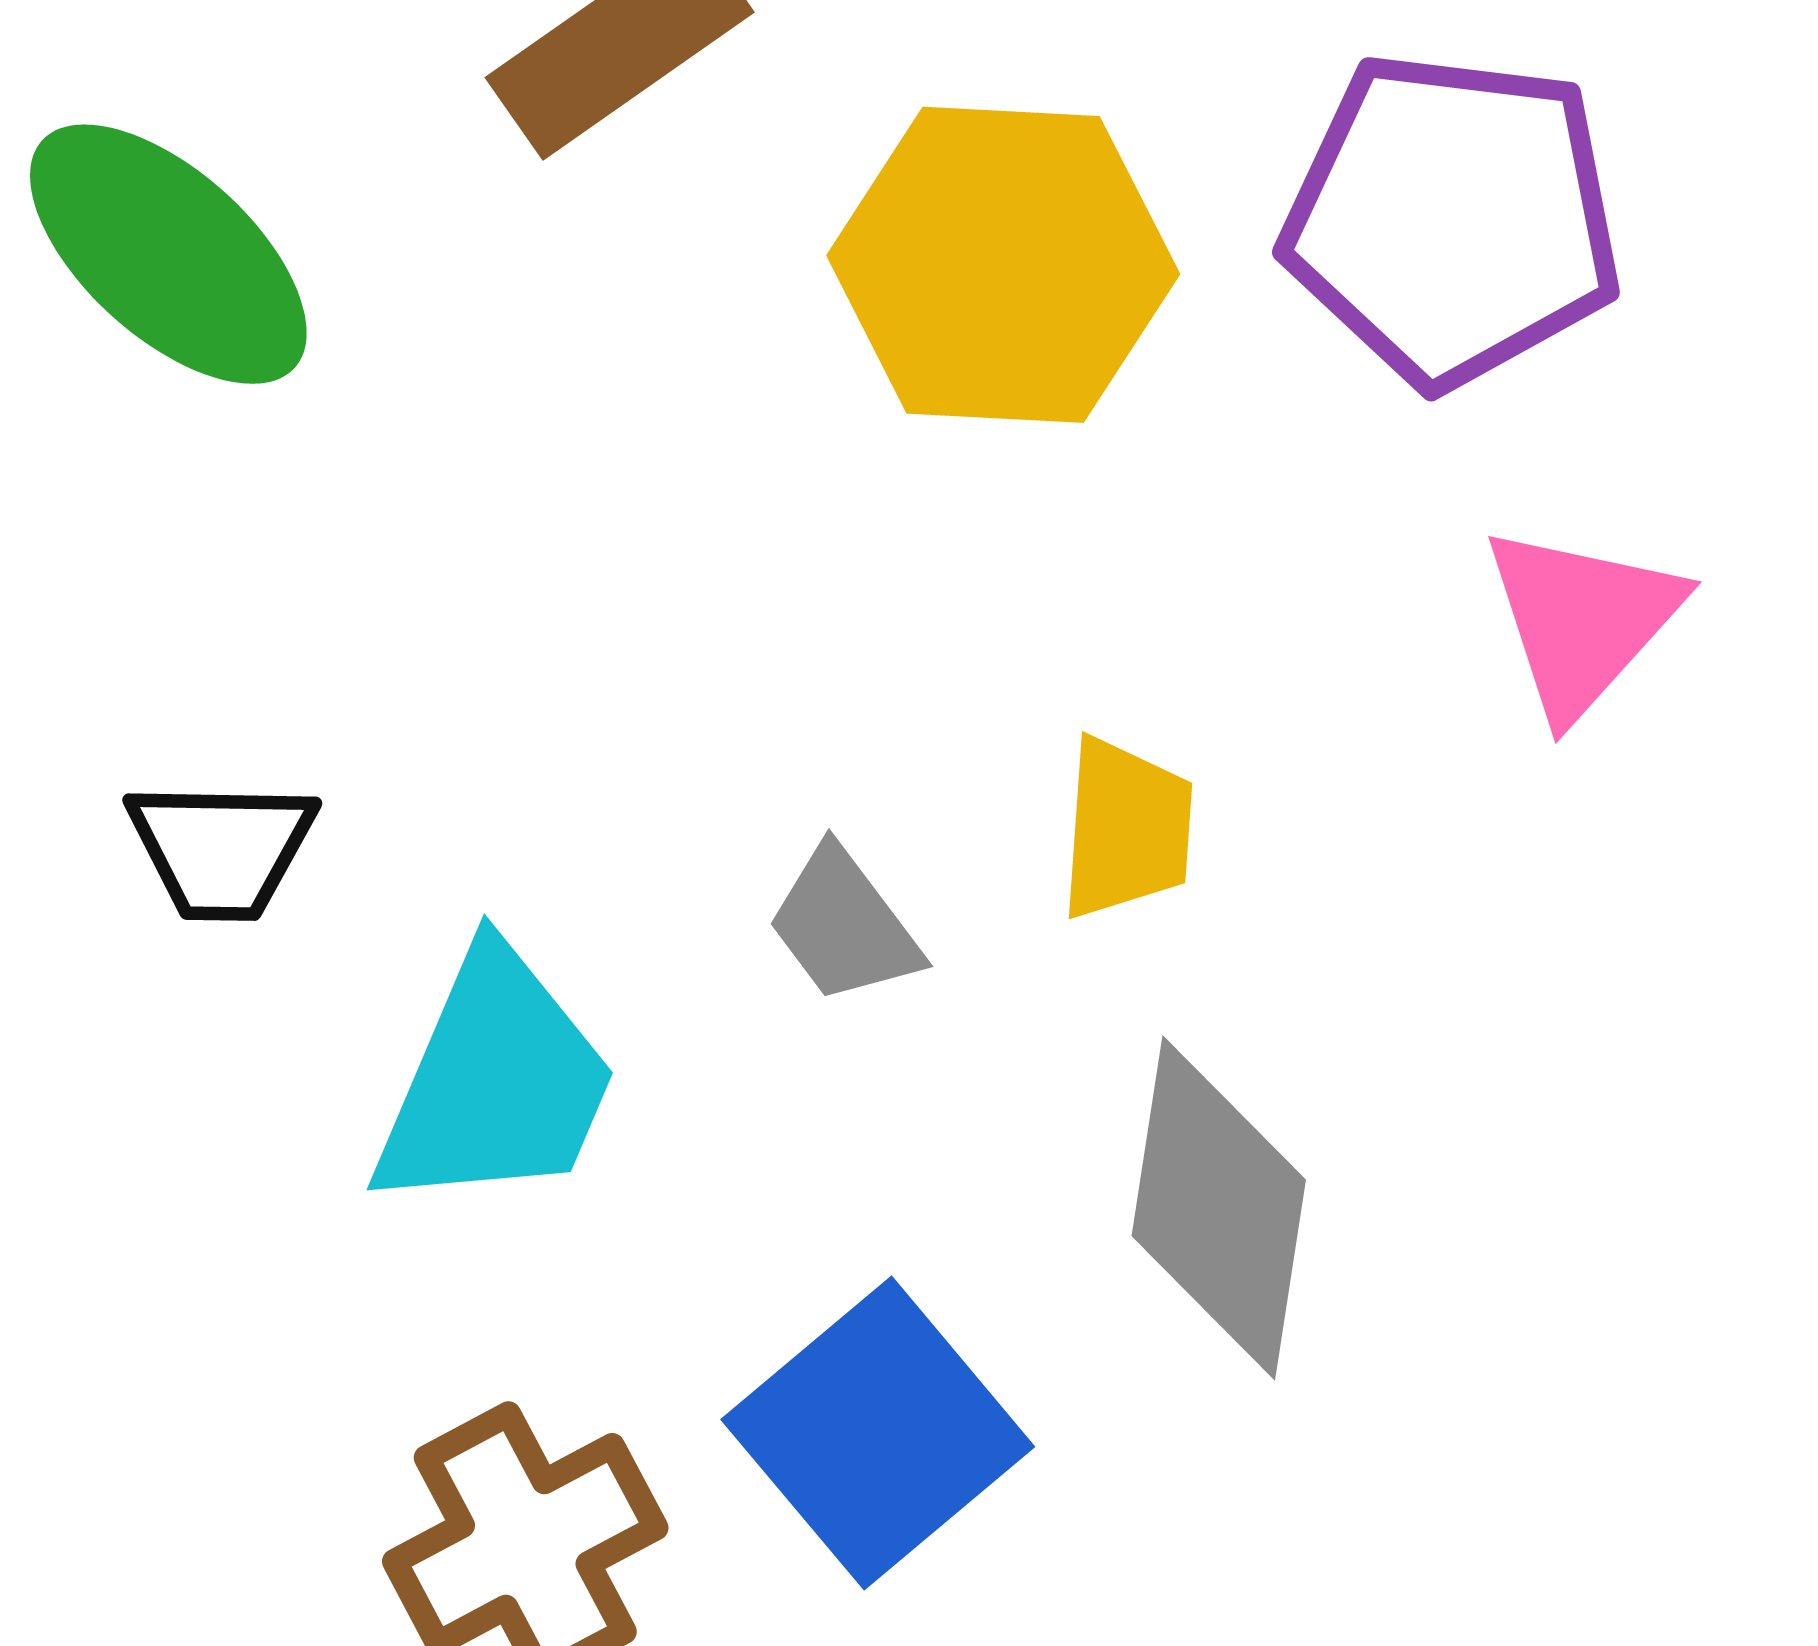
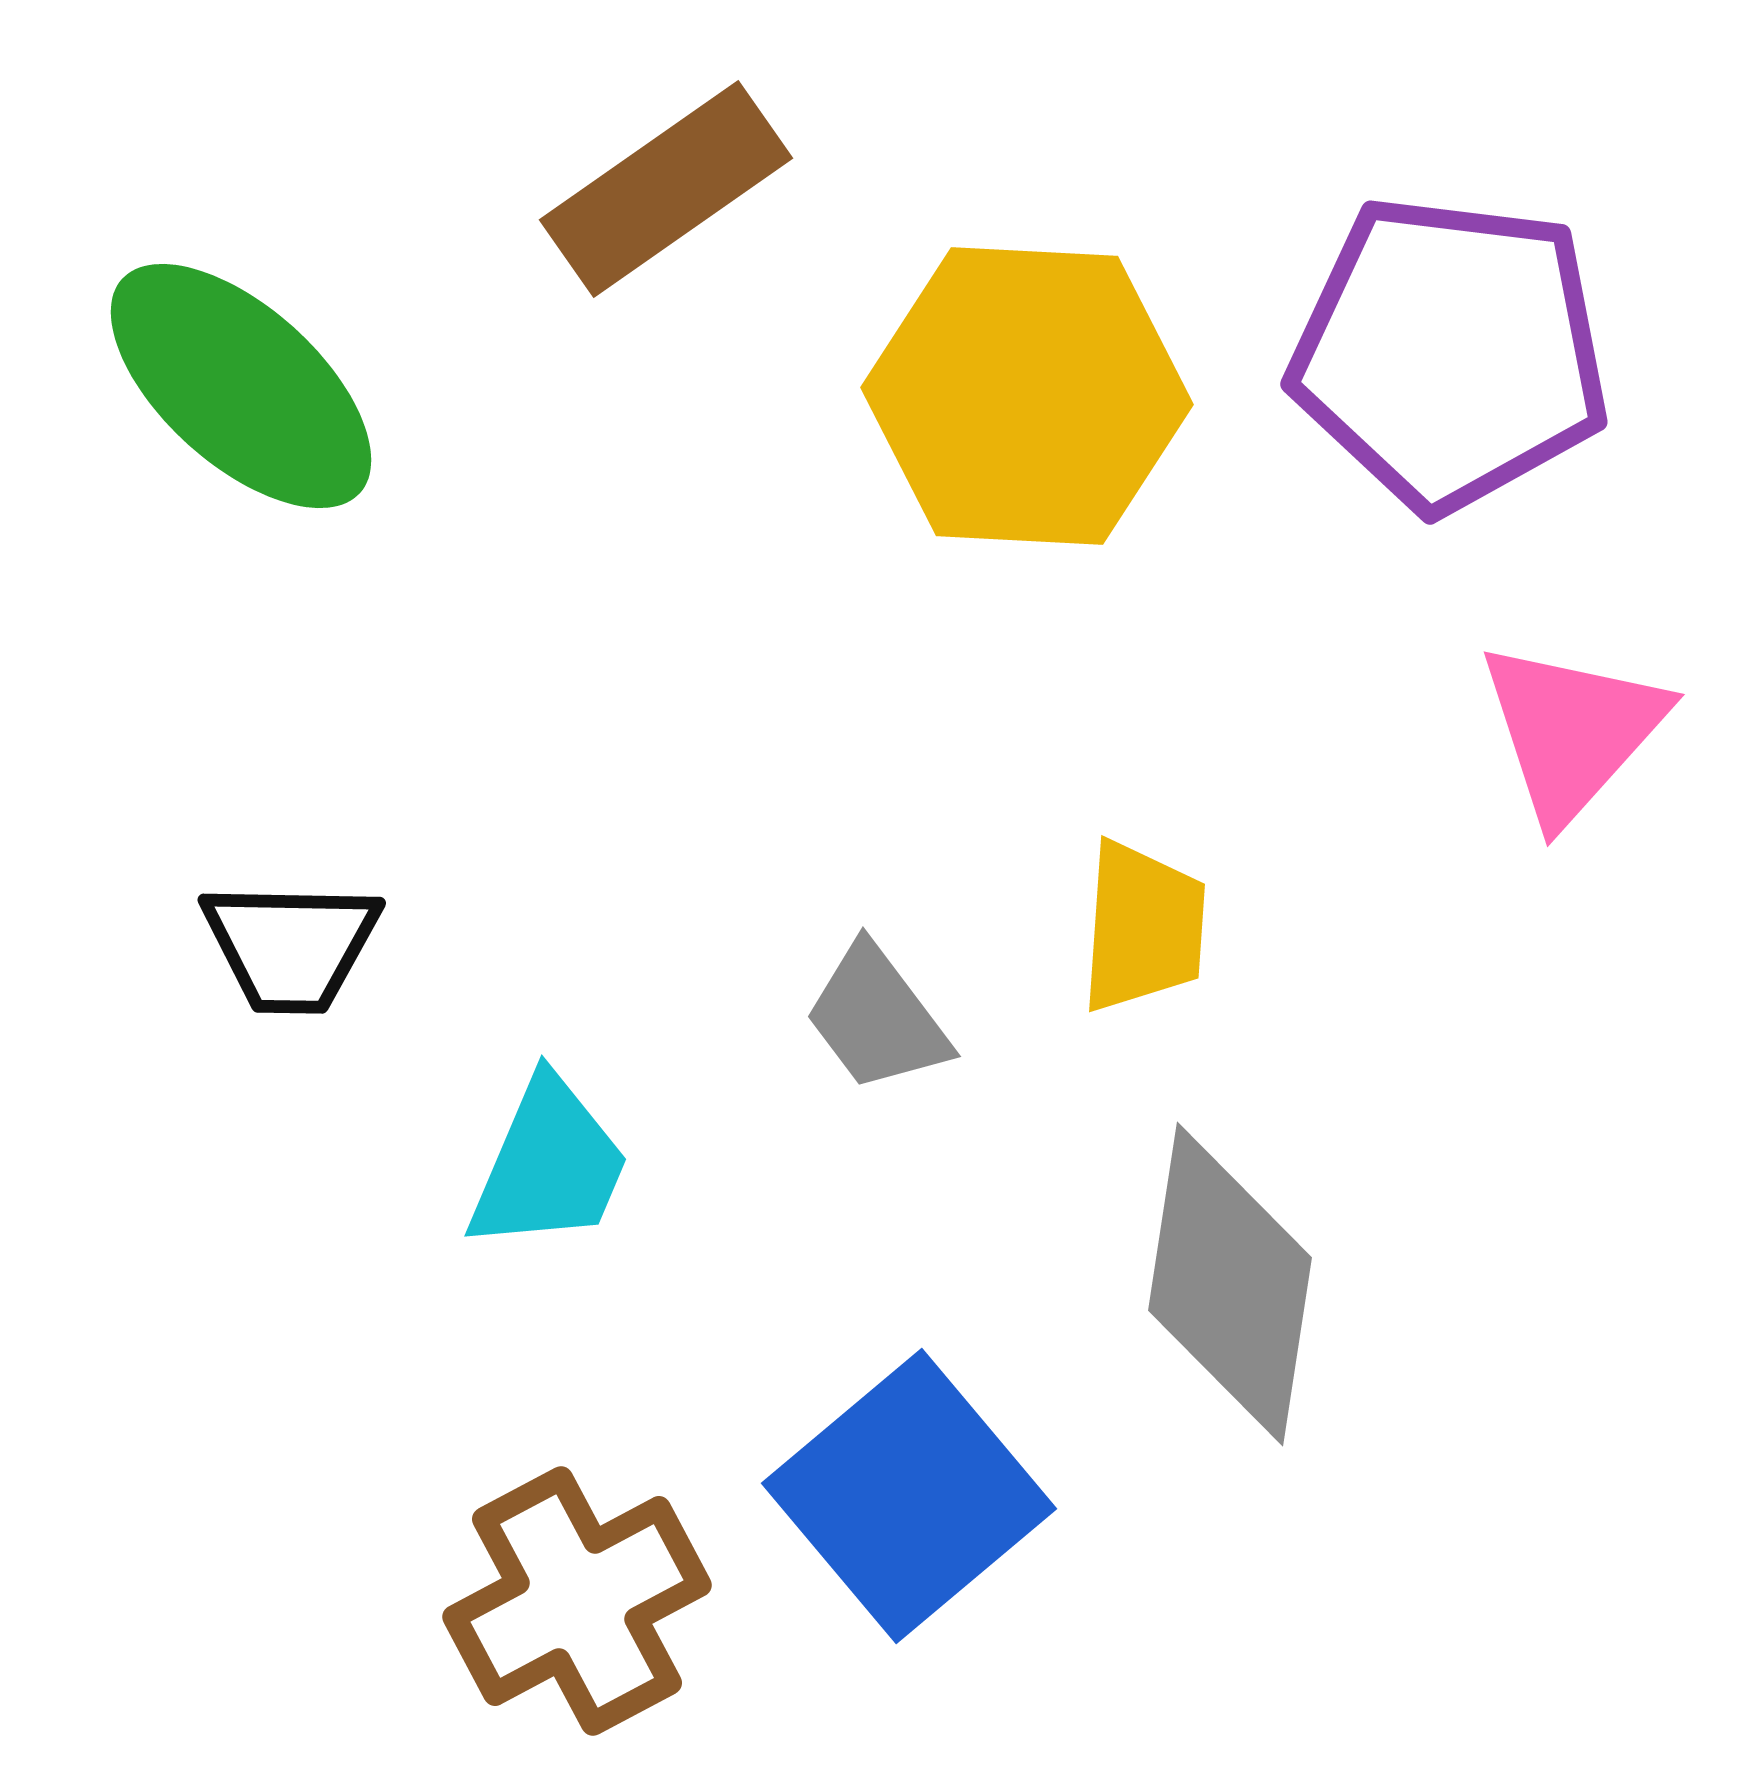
cyan trapezoid: (495, 1082) -> (549, 1165), size x0.7

